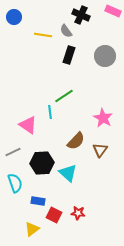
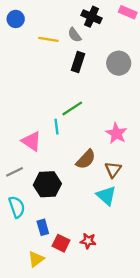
cyan triangle: (68, 173) -> (106, 196), moved
blue rectangle: (38, 201) -> (43, 227), turned 64

